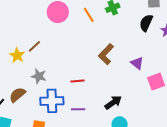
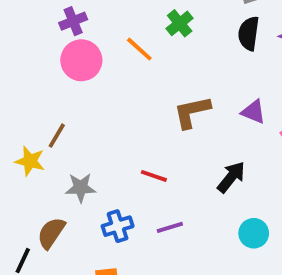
brown L-shape: (106, 54) -> (192, 112), turned 50
red line: (78, 81) -> (154, 176), turned 40
blue cross: (52, 101) -> (118, 226), size x0.7
black arrow: (113, 102) -> (231, 177), moved

